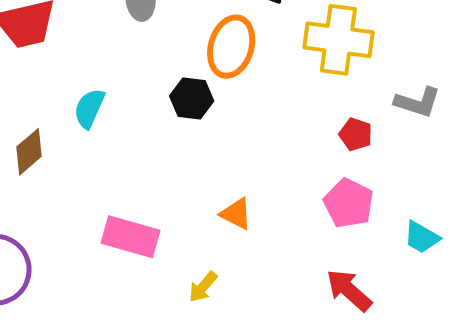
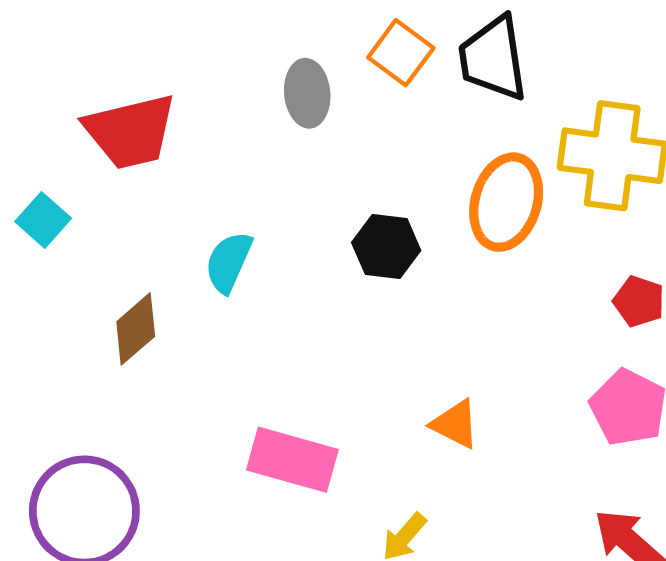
orange ellipse: (231, 47) -> (506, 202), moved

